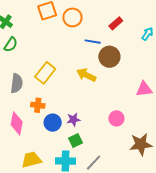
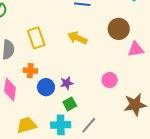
brown circle: (109, 57) -> (119, 29), moved
yellow rectangle: (45, 73) -> (36, 38), turned -55

